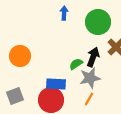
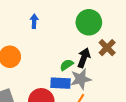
blue arrow: (64, 13) -> (34, 21), moved
blue rectangle: (56, 84) -> (60, 83), moved

